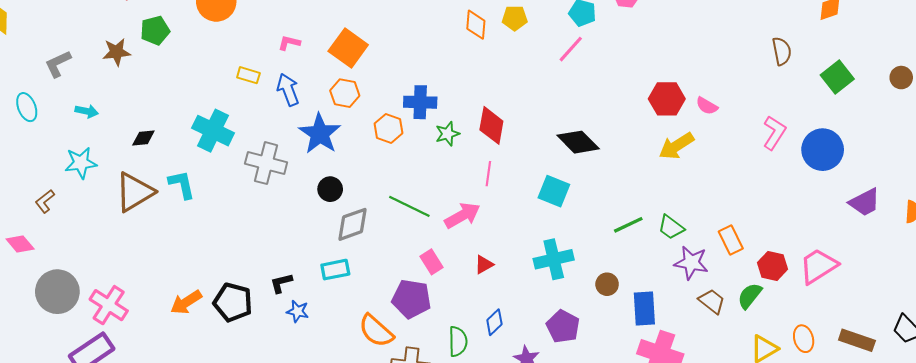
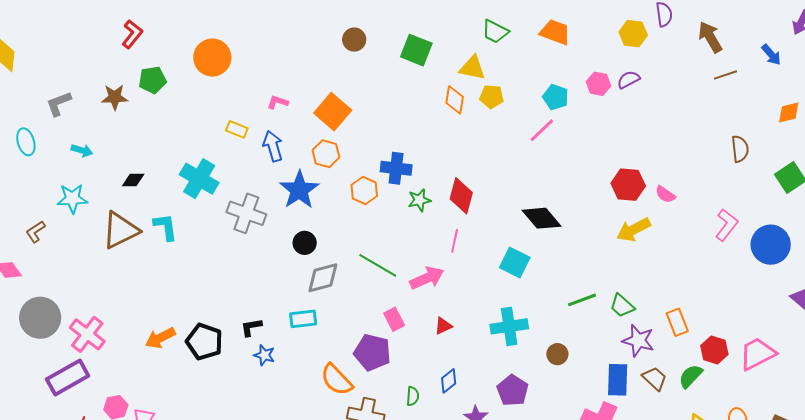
blue rectangle: (644, 308) -> (618, 380), moved
green semicircle: (458, 341) -> (413, 396), size x0.7

